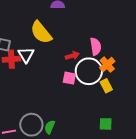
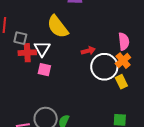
pink semicircle: (96, 47) -> (124, 41), moved
pink square: (69, 78) -> (44, 70), moved

